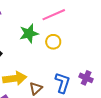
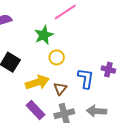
yellow circle: (53, 42) -> (57, 57), moved

